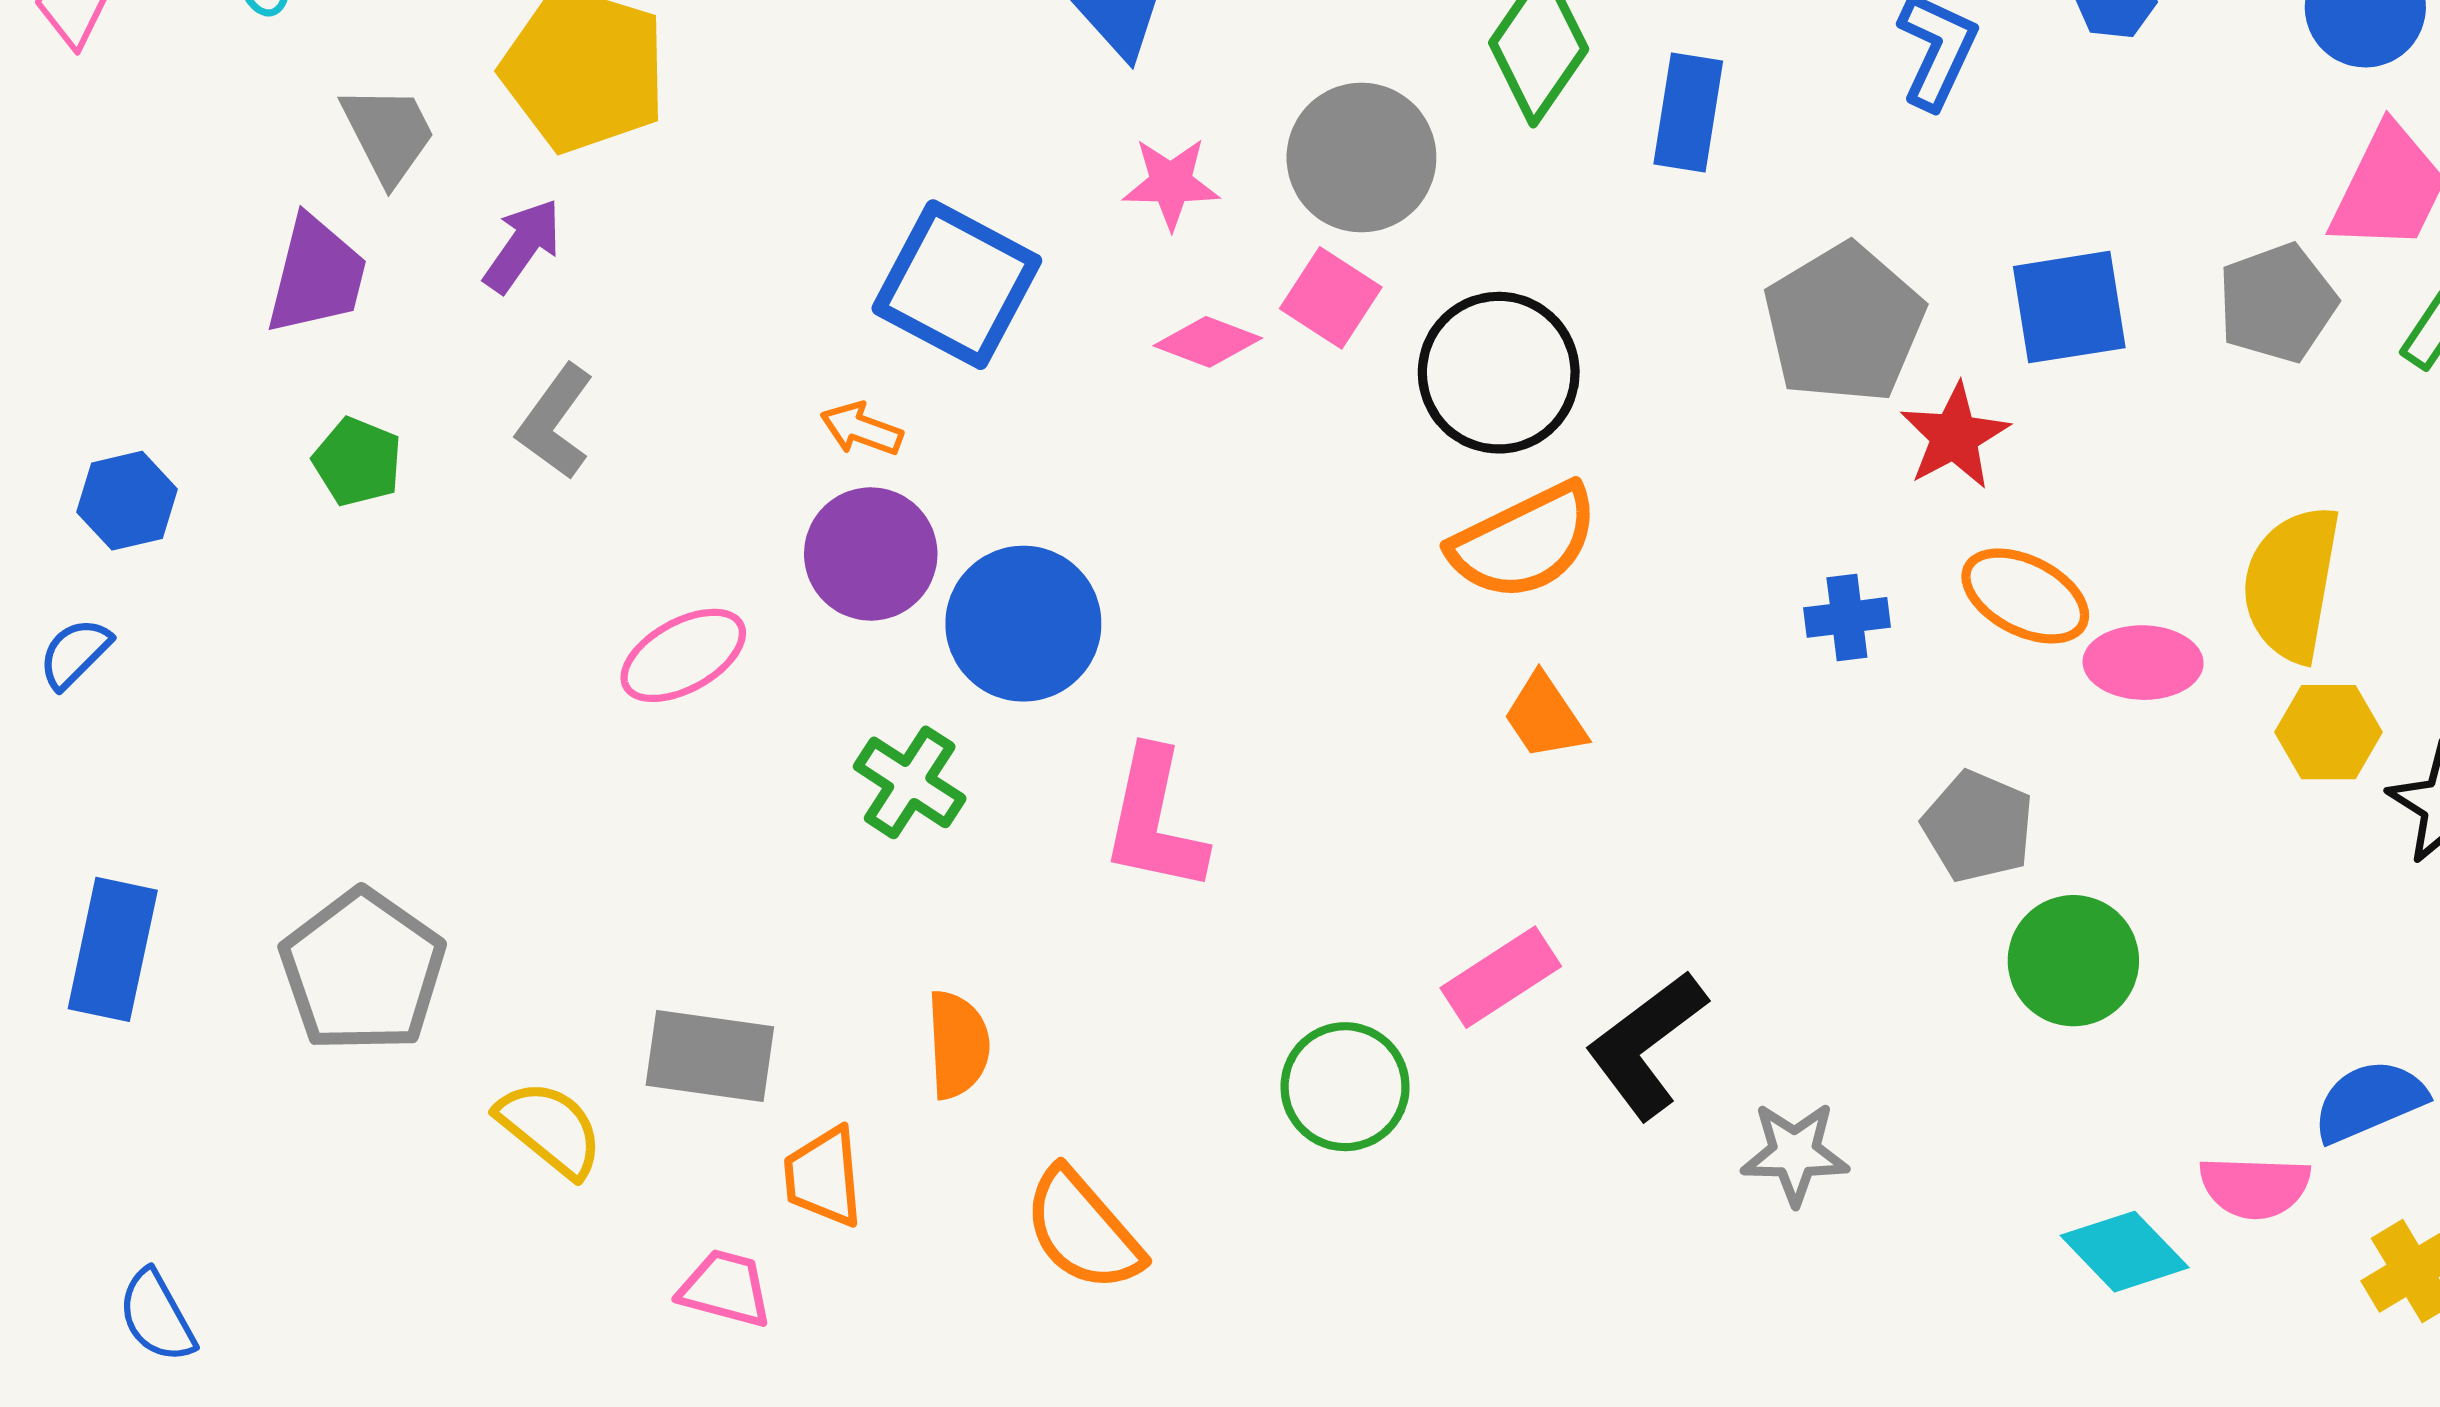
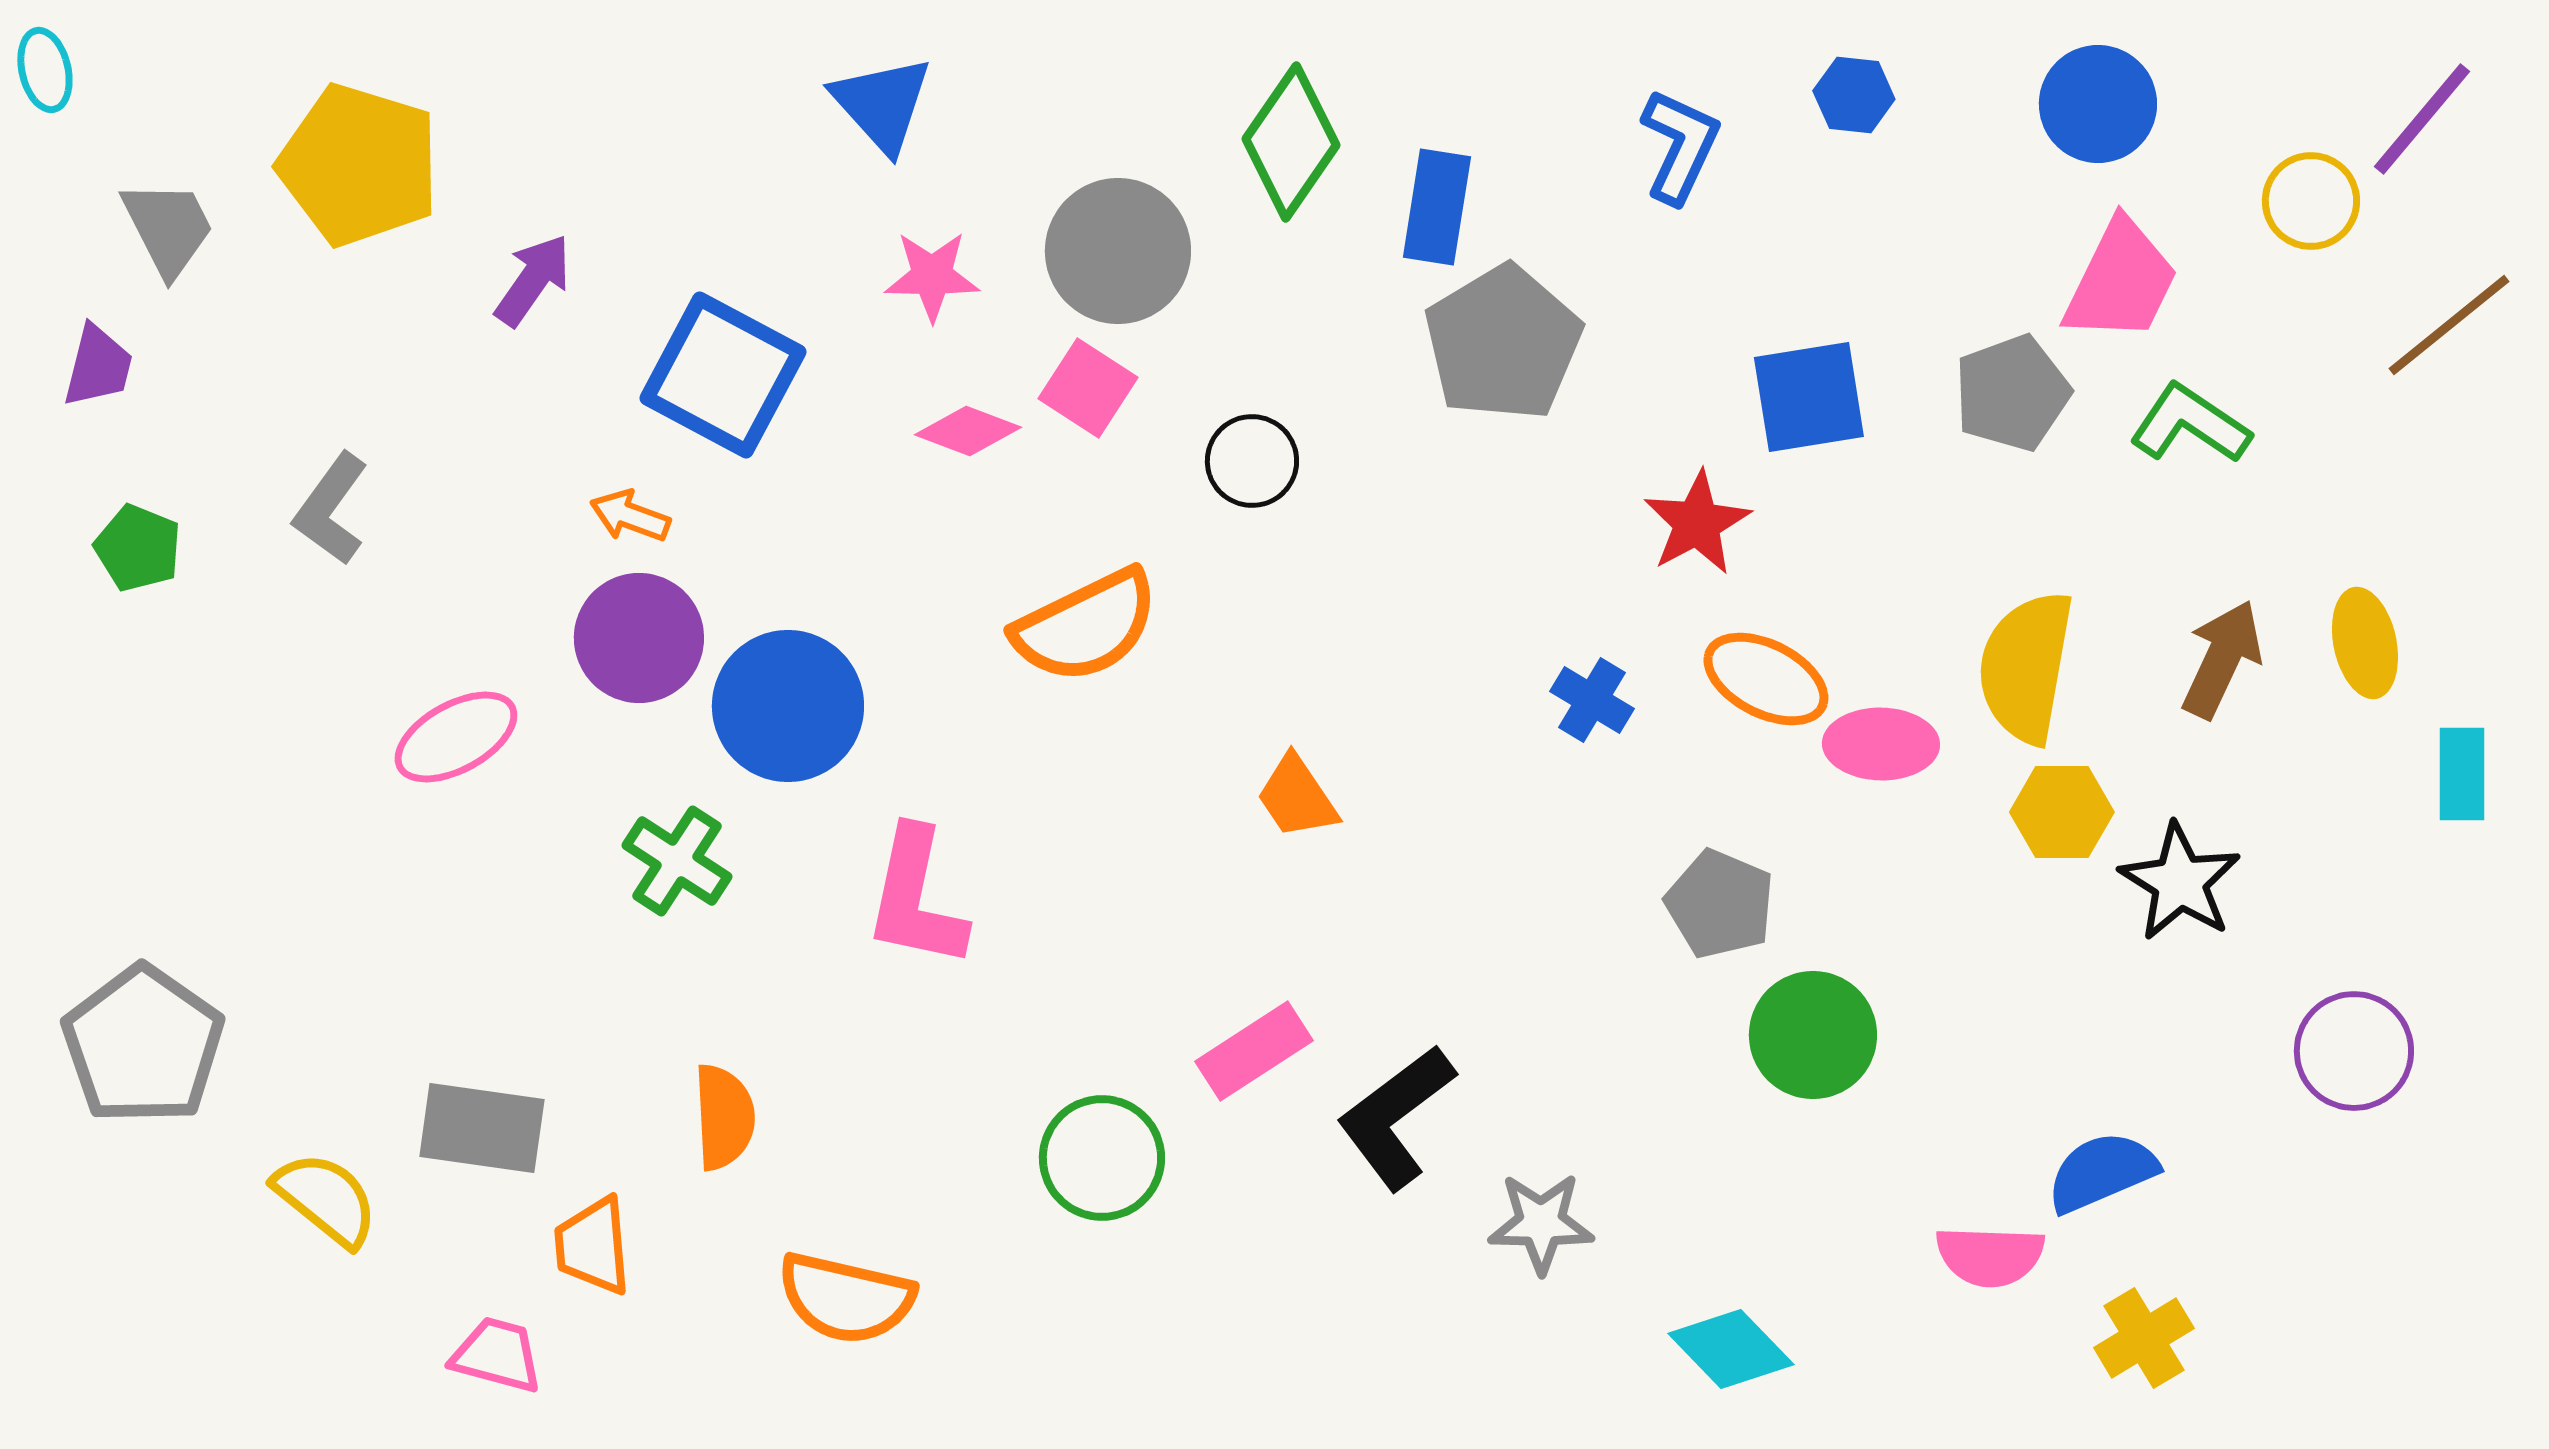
purple arrow: (522, 246) -> (533, 280), moved
purple trapezoid: (317, 275) -> (98, 366), size x0.7
gray pentagon: (1844, 323) -> (1503, 343), moved
black circle: (1499, 373) -> (1252, 461), size x0.6
orange semicircle: (1524, 542) -> (1086, 626), moved
blue cross: (1847, 617) -> (1592, 700), turned 38
orange semicircle: (1083, 1230) -> (846, 1298), turned -36
cyan diamond: (2125, 1252) -> (1731, 1349), moved

